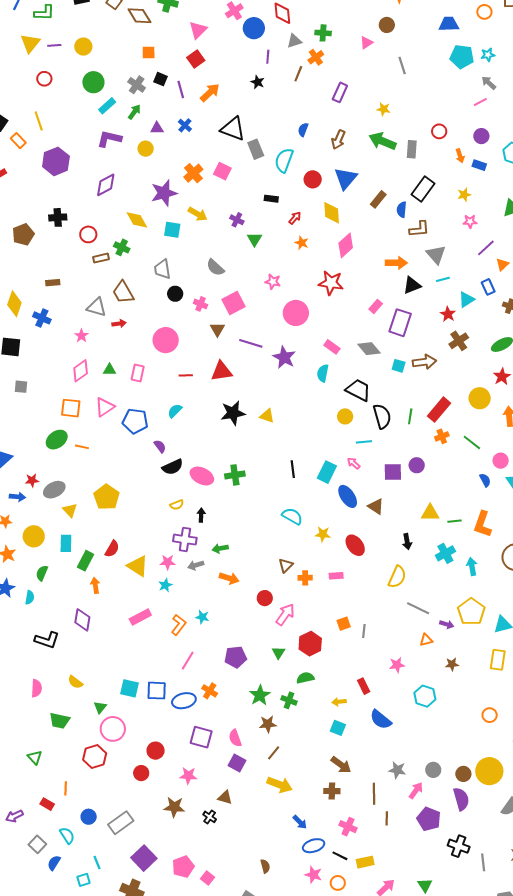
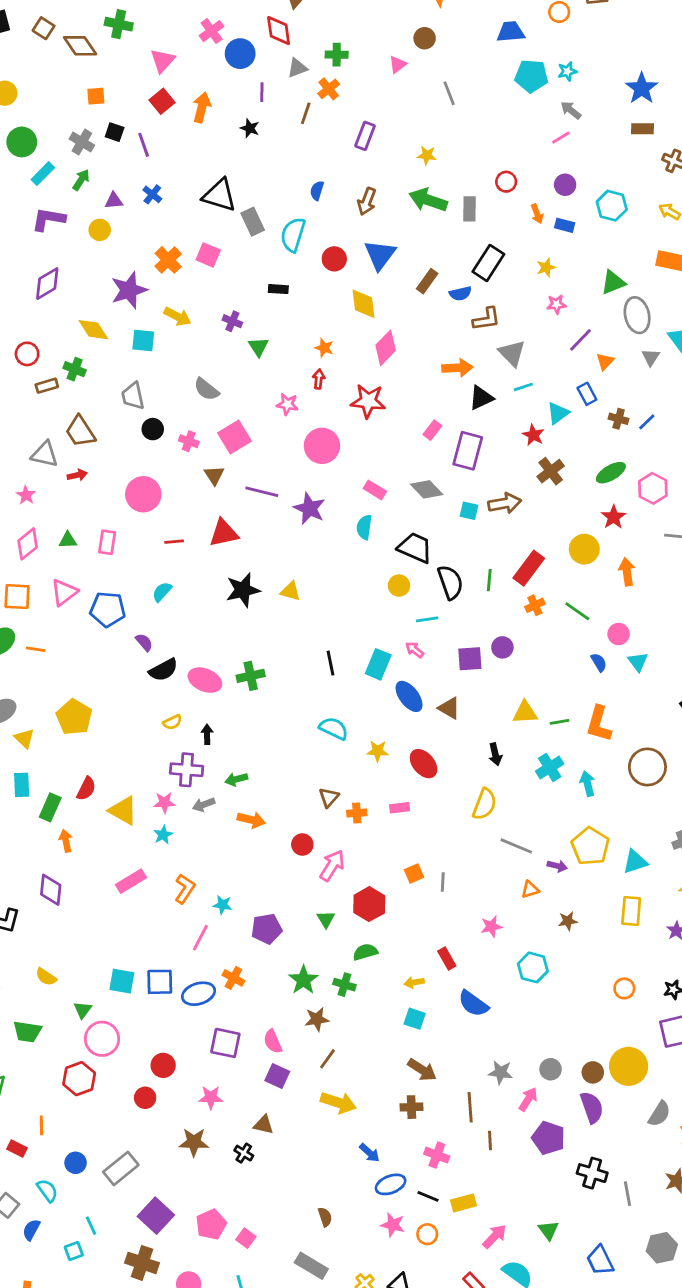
orange arrow: (210, 93) -> (202, 107), moved, turned -30
blue semicircle: (402, 210) -> (460, 293), turned -105
red arrow: (295, 218) -> (319, 379), moved, turned -32
cyan star: (202, 617) -> (223, 905), moved

